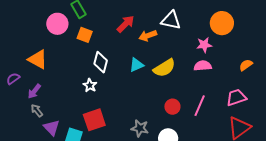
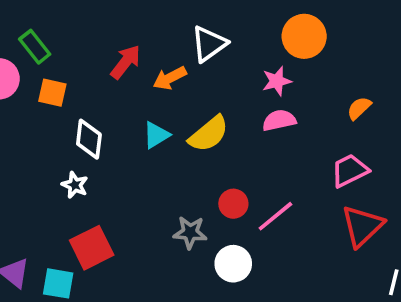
white triangle: (171, 20) -> (209, 44), turned -40
pink line: (200, 106) -> (275, 216), moved, turned 35
gray star: (140, 128) -> (190, 233), moved

